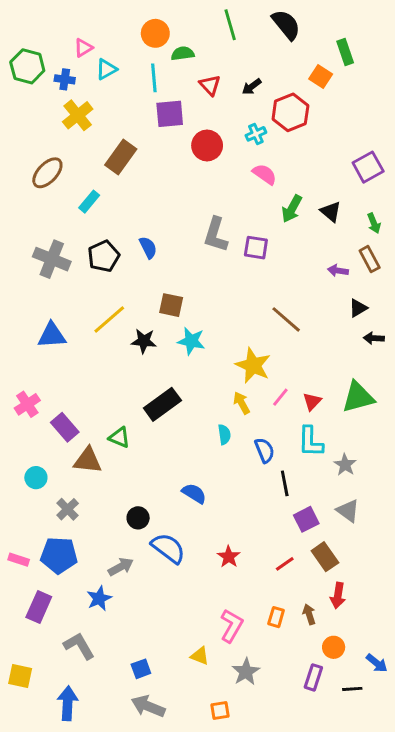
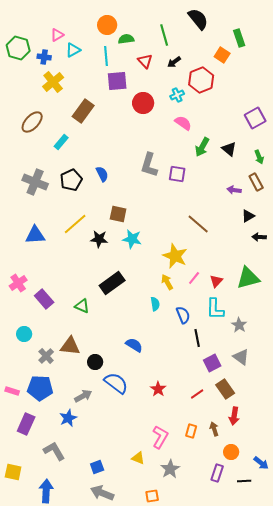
green line: (230, 25) -> (164, 35), moved
brown triangle: (88, 460) -> (70, 346), moved

